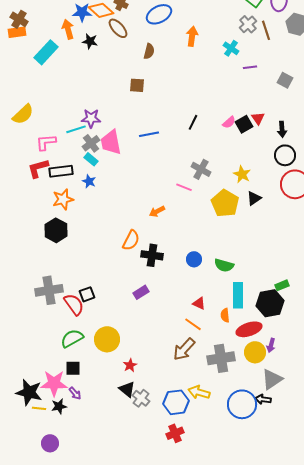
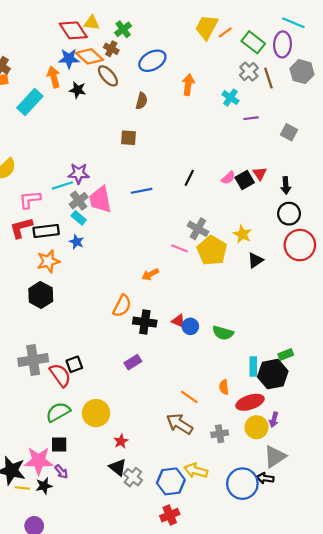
yellow pentagon: (225, 203) -> (212, 250), moved
cyan rectangle: (238, 295) -> (253, 366), moved, size x0.7
red triangle: (199, 303) -> (178, 321), moved
brown arrow: (184, 349) -> (179, 424), turned 80
gray cross: (221, 358) -> (220, 434), size x0.6

